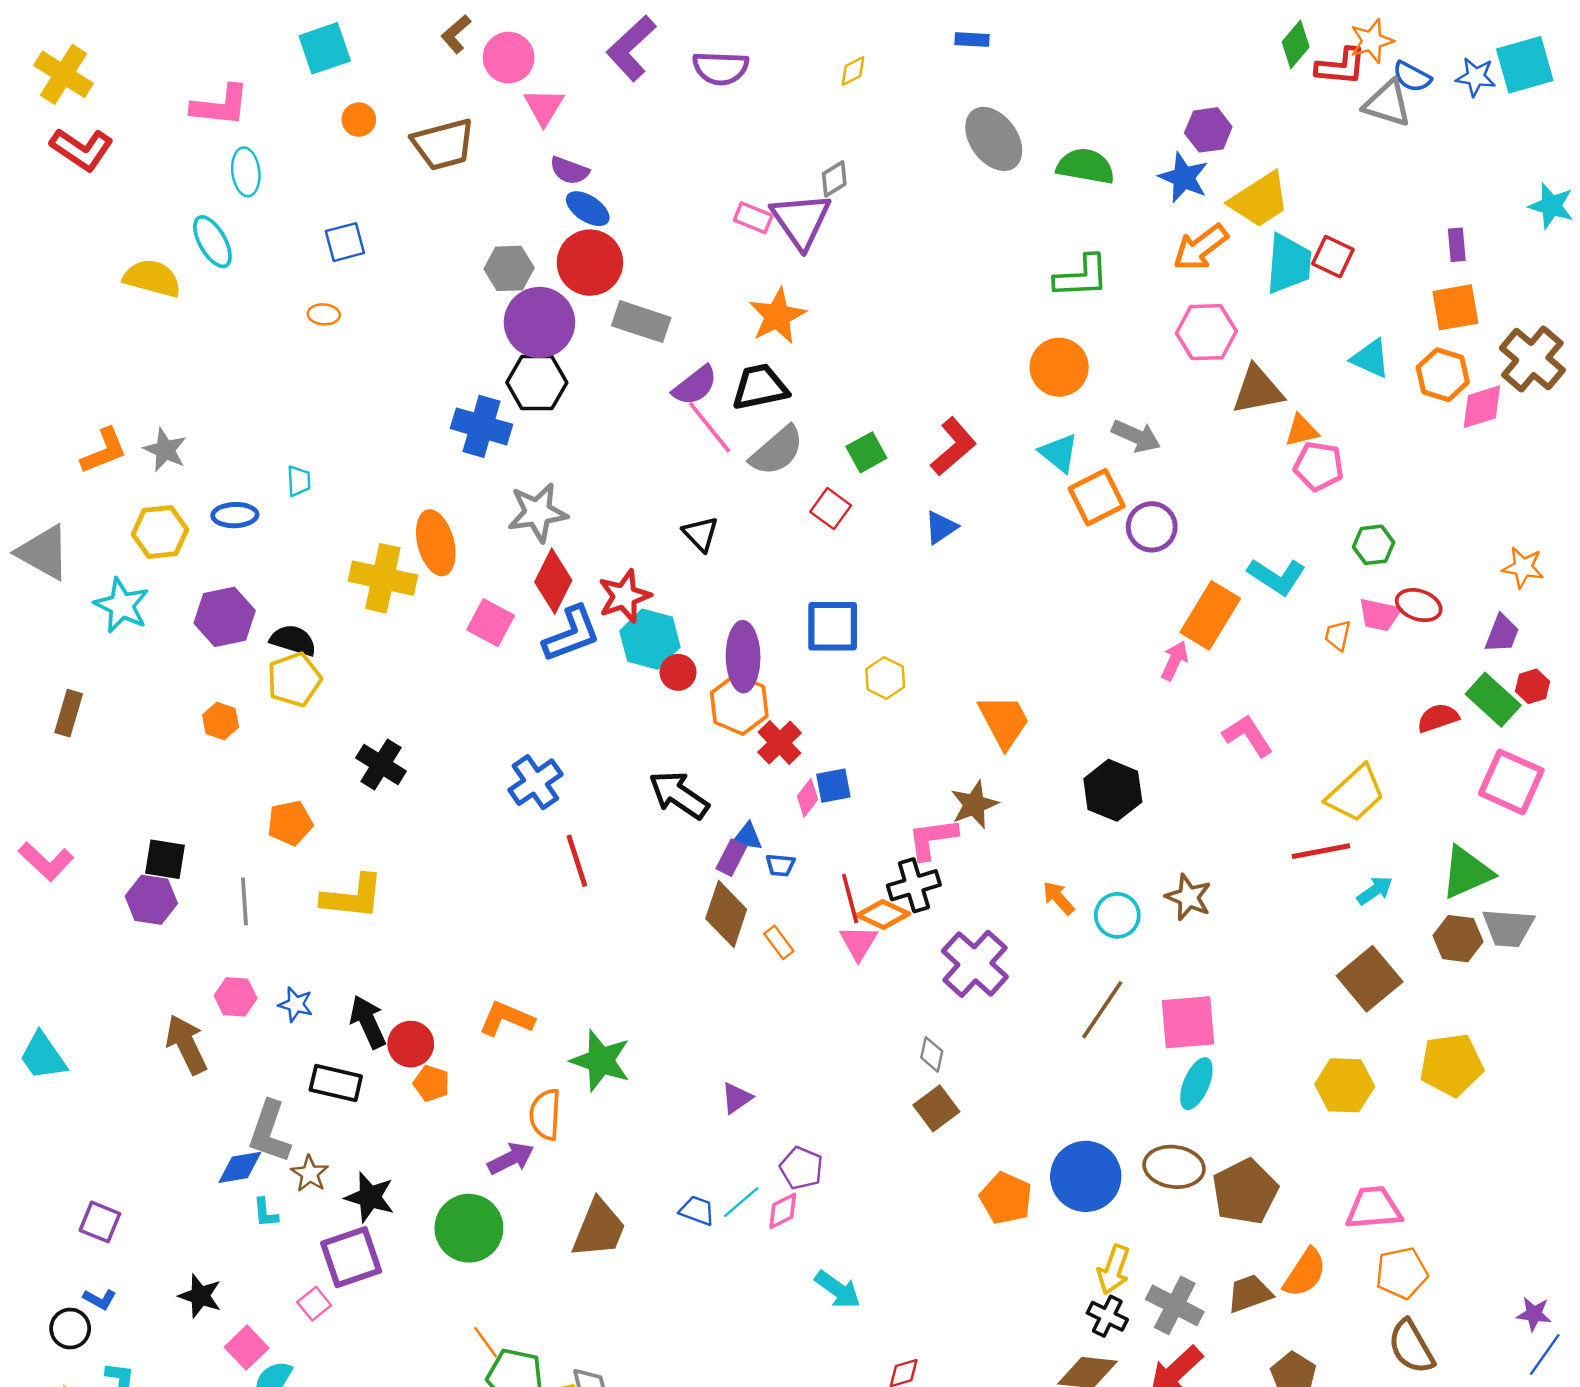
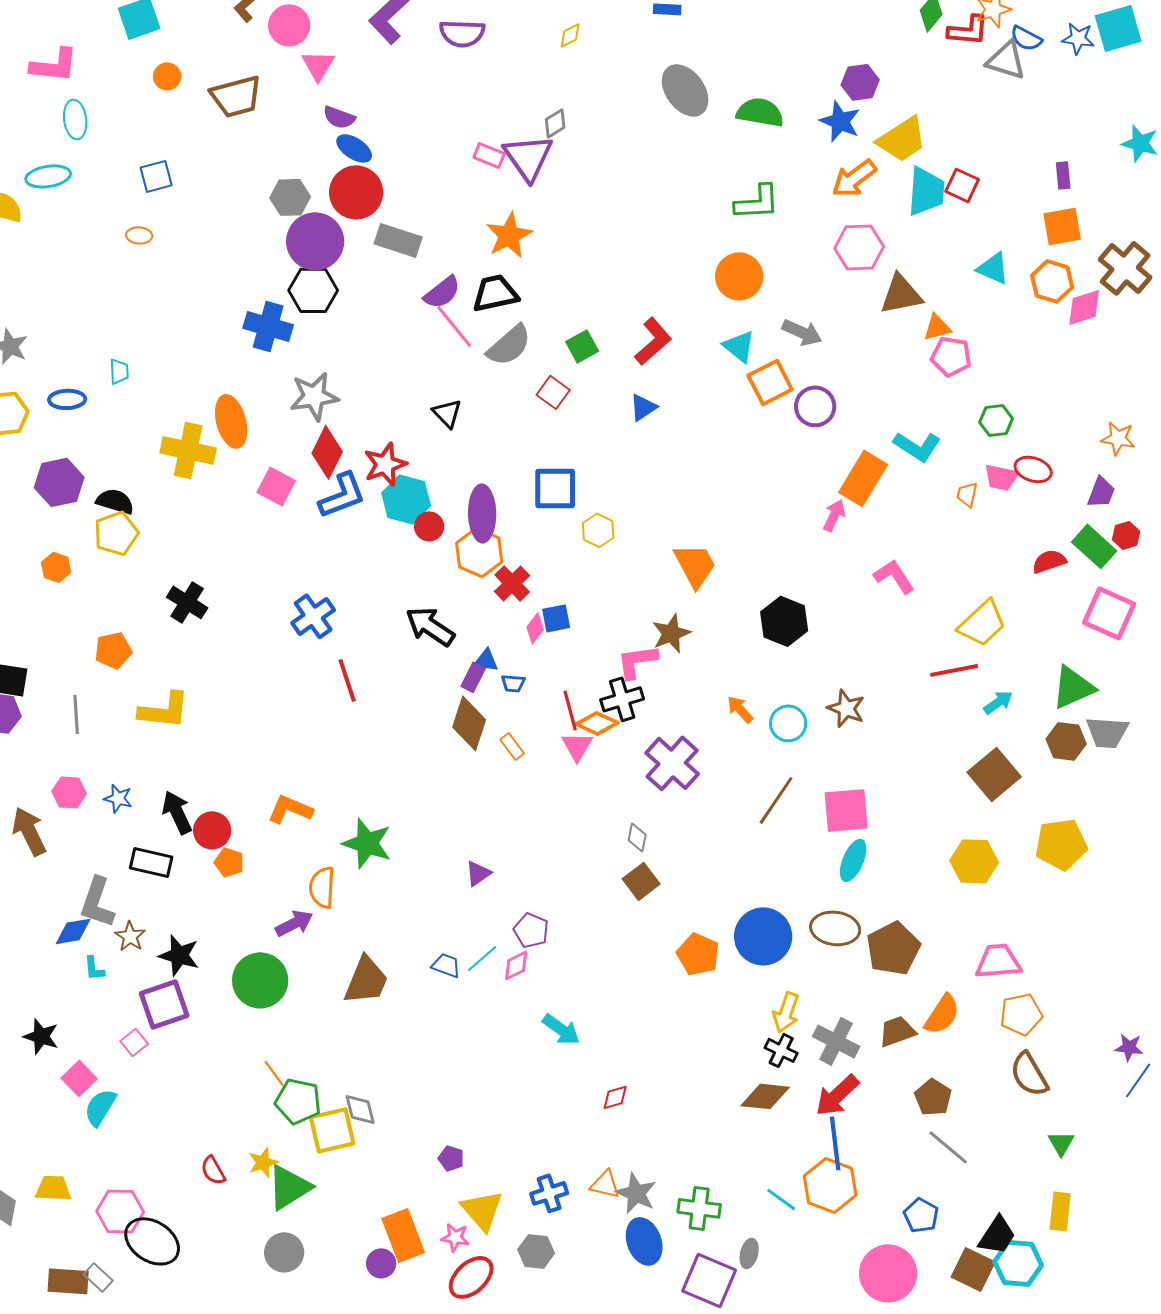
cyan ellipse: (212, 242) -> (48, 176), turned -69

